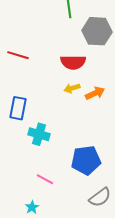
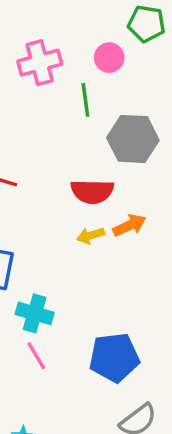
orange arrow: (95, 93) -> (130, 225), moved
pink line: (45, 179) -> (36, 356), moved, turned 30

